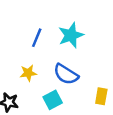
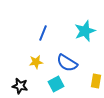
cyan star: (71, 35) -> (85, 31), moved

